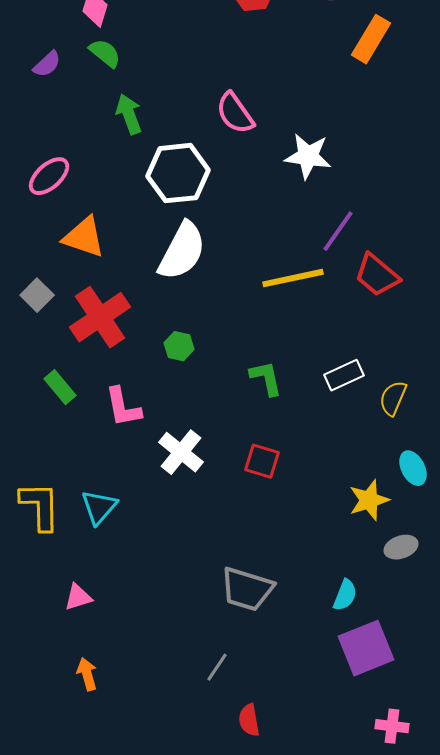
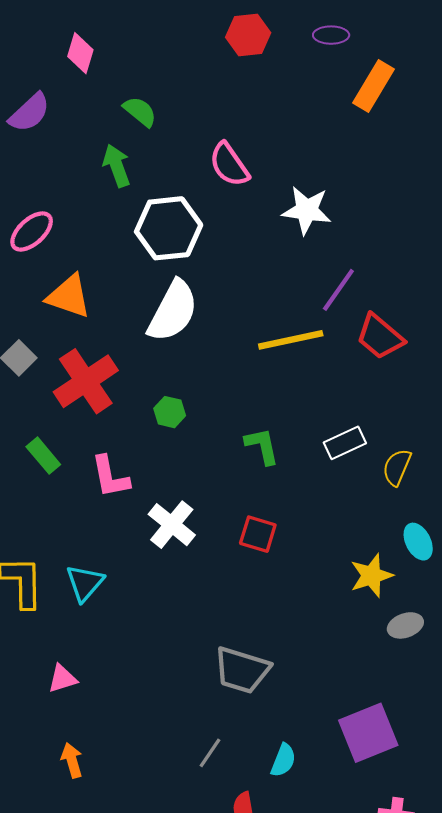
green semicircle: (105, 53) -> (140, 112), moved
purple semicircle: (47, 64) -> (29, 113), size x1.4
cyan semicircle: (345, 595) -> (283, 760), moved

